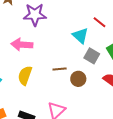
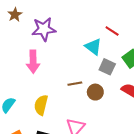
pink arrow: (22, 45) -> (33, 62), turned -90
yellow semicircle: (25, 75) -> (41, 105), moved

